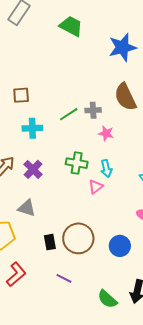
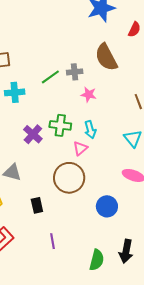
purple cross: (33, 169) -> (33, 134), moved
brown circle: (78, 238) -> (69, 178), moved
purple line: (64, 278) -> (52, 241), turned 56
green semicircle: (107, 299) -> (97, 260), turned -115

